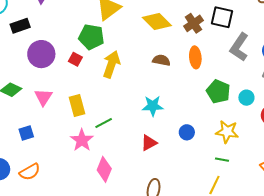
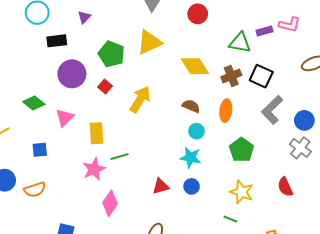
green pentagon: (91, 37) -> (111, 54), moved
cyan circle: (246, 98) -> (197, 131), moved
cyan star: (153, 106) -> (190, 158), moved
blue circle: (187, 132) -> (192, 186), moved

